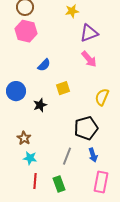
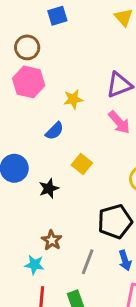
yellow star: (72, 11) -> (73, 99), moved
yellow square: (63, 88) -> (82, 164), turned -32
brown star: (24, 138) -> (52, 240), moved

